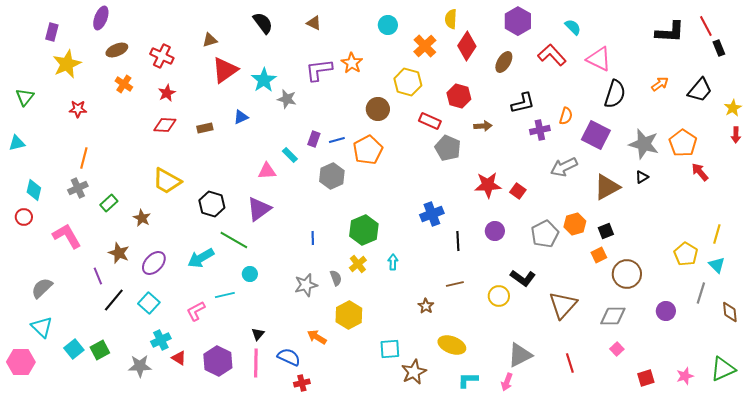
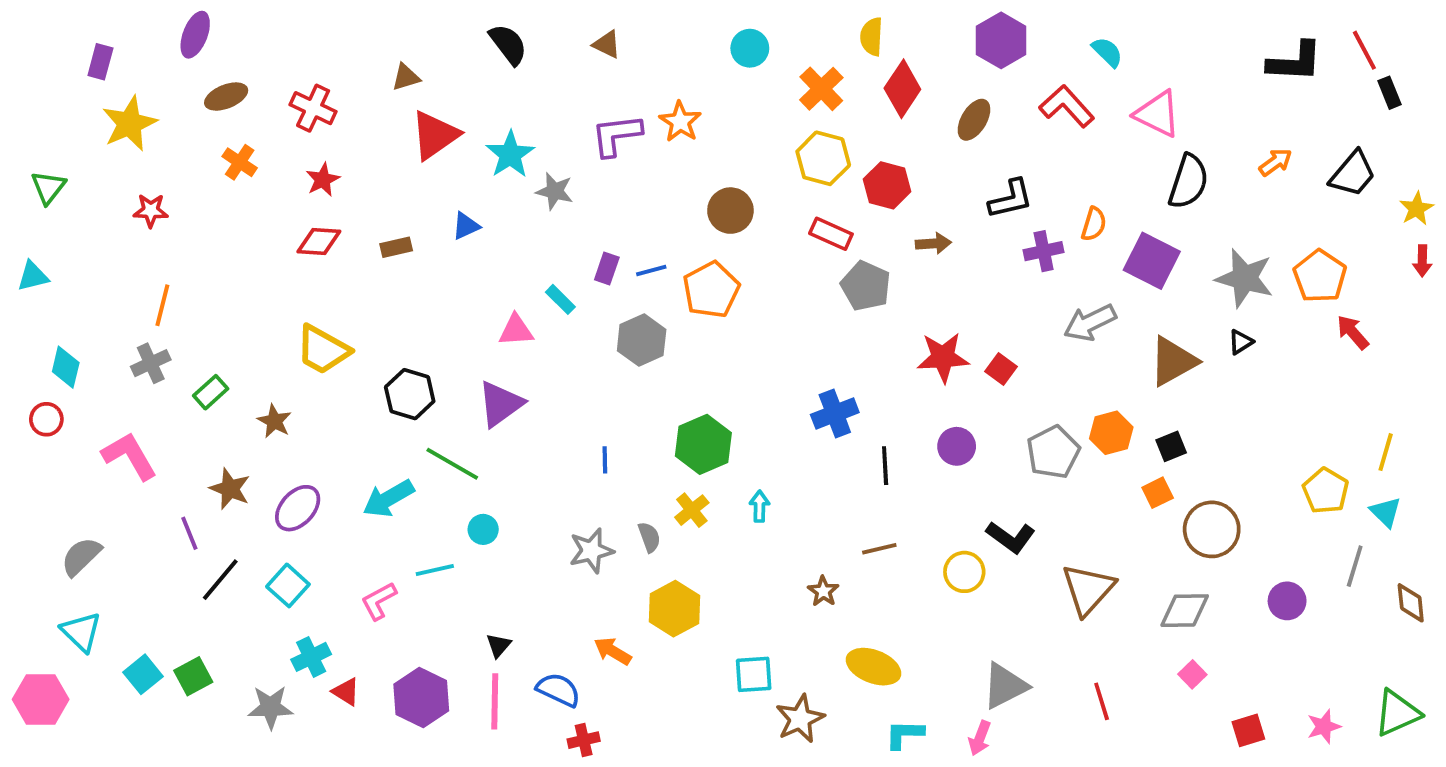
yellow hexagon: (408, 82) -> (823, 158), moved

